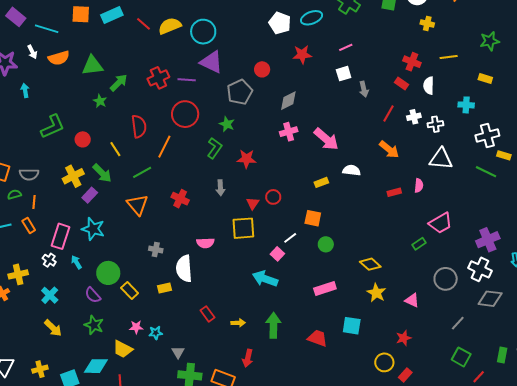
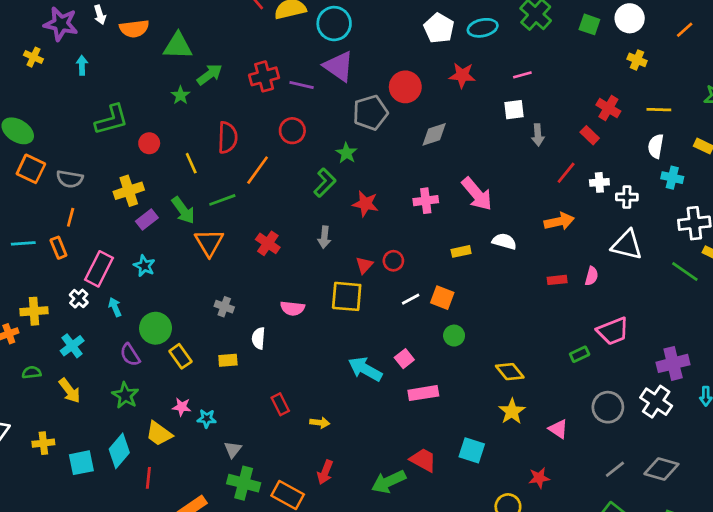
red circle: (262, 69) -> (405, 87), size x1.5
white semicircle: (429, 86) -> (656, 146), moved
red circle: (185, 114) -> (292, 131), size x0.7
pink cross: (289, 132) -> (426, 201), moved
orange arrow: (389, 150) -> (559, 221), turned -60
green arrow: (102, 173) -> (183, 210), moved
green semicircle: (14, 194) -> (32, 372), moved
cyan star: (93, 229) -> (144, 266), size x0.7
white line: (290, 238) -> (411, 299), moved
pink square: (277, 254) -> (404, 359), moved
white semicircle: (184, 269) -> (258, 338), size x0.6
pink rectangle: (325, 289) -> (423, 393), moved
gray diamond: (490, 299) -> (661, 469), moved
green arrow: (273, 325) -> (389, 482), moved, turned -125
cyan diamond: (96, 366) -> (119, 451), turned -60

